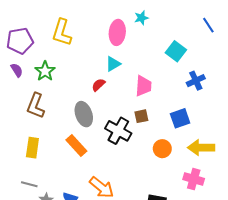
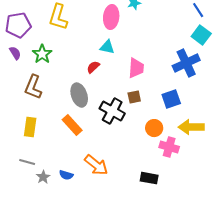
cyan square: (176, 51) -> (201, 35), moved
cyan triangle: (113, 64) -> (107, 47), turned 42
blue cross: (196, 81) -> (186, 63), size x1.5
pink cross: (194, 179) -> (169, 147), moved

